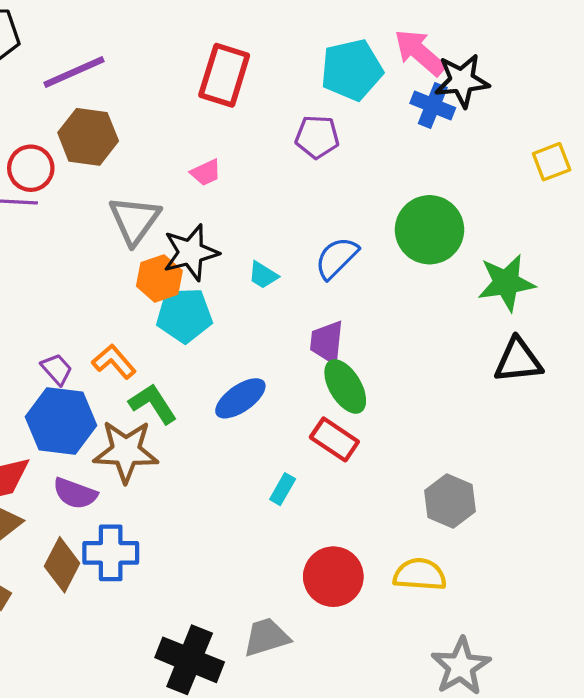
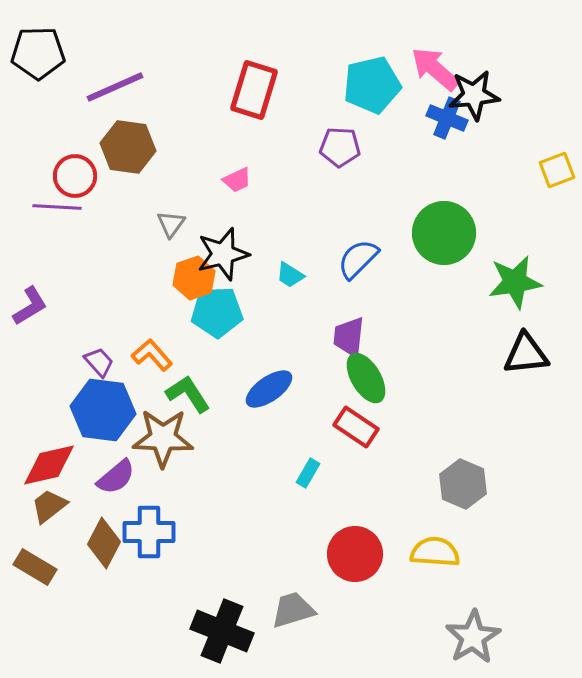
gray triangle: (135, 220) -> (171, 224), size x0.6
purple semicircle: (75, 493) -> (116, 477), turned -60

